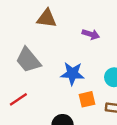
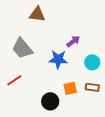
purple arrow: (91, 34) -> (73, 41), moved, turned -56
orange square: (87, 99) -> (70, 88), moved

